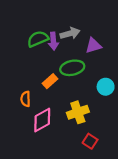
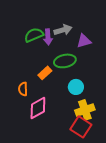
cyan circle: (106, 87) -> (76, 87), moved
yellow cross: (78, 112) -> (85, 110), moved
red square: (90, 141) -> (81, 127), size x1.5

